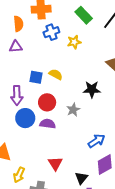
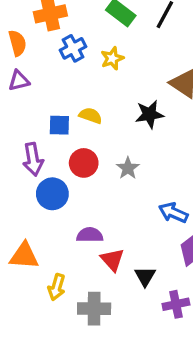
black star: (92, 89) -> (149, 114), moved
purple semicircle: (48, 124) -> (90, 235), moved
blue arrow: (97, 141) -> (173, 213), turned -114
black triangle: (81, 178) -> (145, 276), moved

